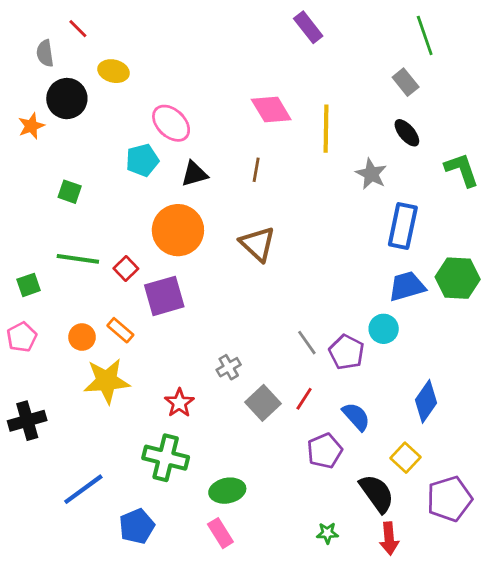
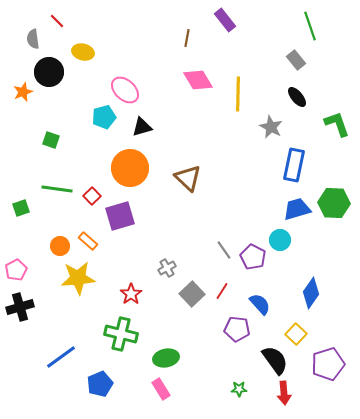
brown line: (256, 170) -> (187, 38), moved
pink pentagon: (22, 337) -> (16, 270), moved
purple pentagon: (325, 451) -> (237, 329), turned 30

